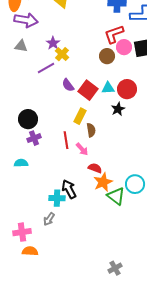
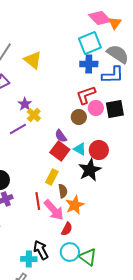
purple semicircle: (68, 85) -> (61, 136), moved
cyan triangle: (108, 88) -> (80, 149), turned 32
black star: (118, 109) -> (90, 170), size x1.6
pink arrow: (82, 149) -> (54, 210), size x1.6
red semicircle: (95, 168) -> (67, 229), turned 96
orange star: (103, 182) -> (75, 205), moved
cyan circle: (135, 184) -> (70, 252), moved

